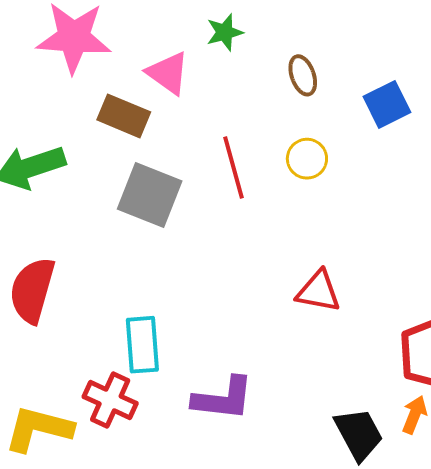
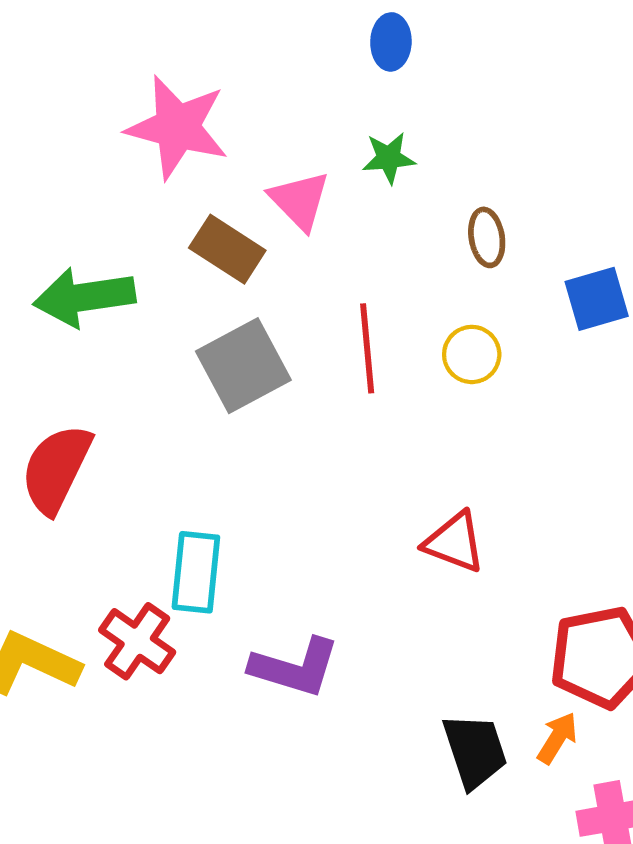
gray square: (150, 195) -> (243, 366), turned 30

